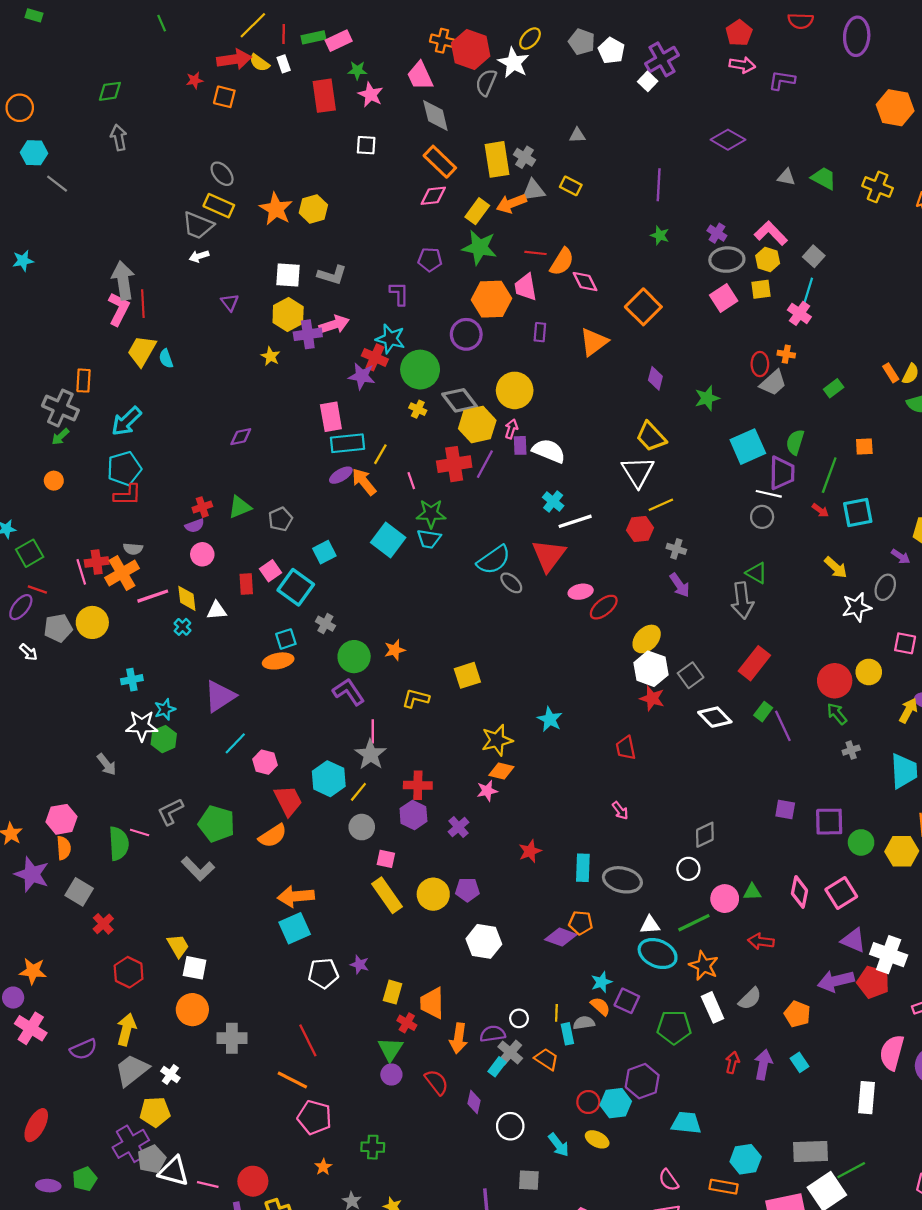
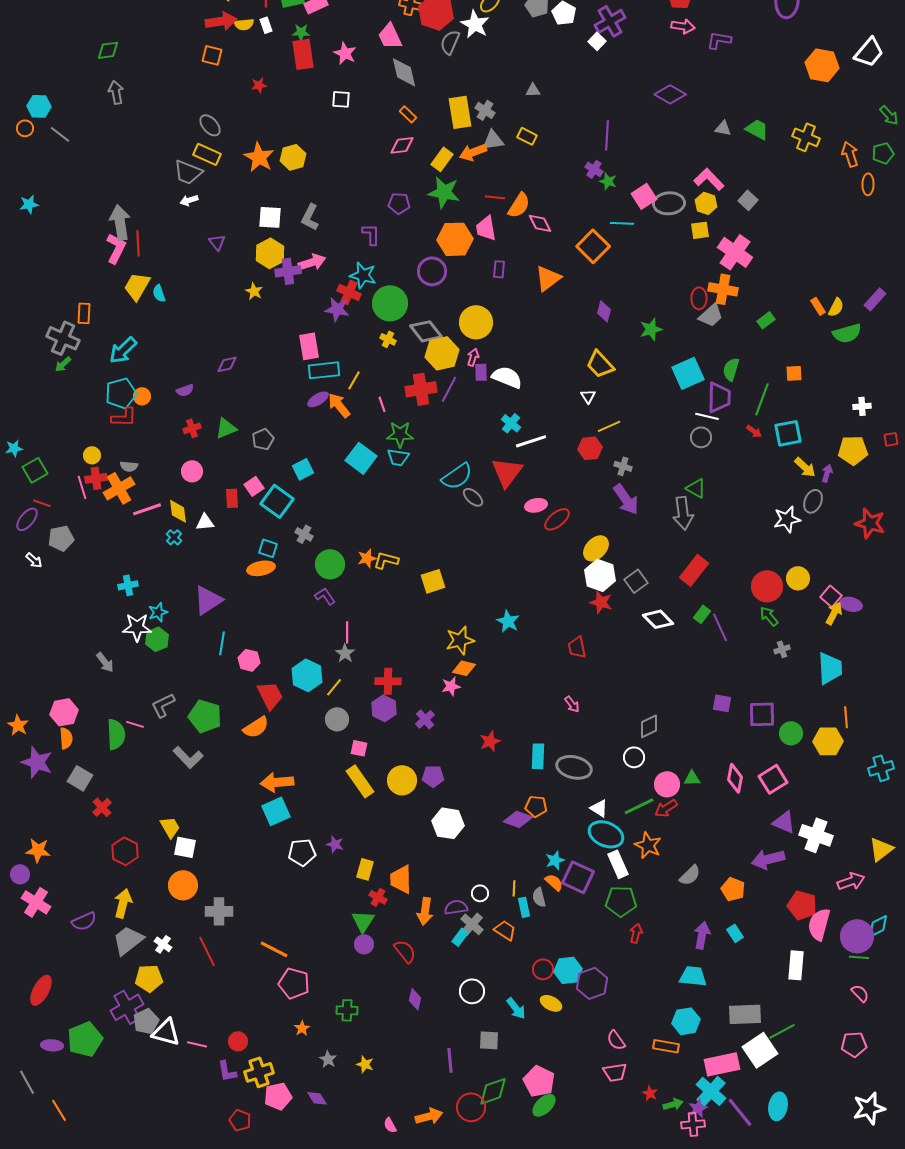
yellow semicircle: (259, 63) -> (244, 24), turned -42
green star: (357, 70) -> (301, 32), moved
red star: (195, 80) -> (259, 85), moved
orange circle: (20, 108) -> (25, 128), moved, size x0.7
orange rectangle: (440, 162) -> (408, 114), size x0.6
purple cross: (717, 233) -> (594, 169), moved
gray L-shape: (332, 275) -> (310, 217), turned 100
cyan line: (808, 290) -> (622, 223), moved, turned 75
pink square: (724, 298) -> (644, 196), moved
pink cross: (799, 313) -> (735, 252), size x1.6
orange cross: (786, 354) -> (723, 289), size x1.8
white triangle: (638, 472) -> (588, 396), size x0.5
orange circle: (54, 481) -> (142, 396), moved
purple semicircle: (195, 526) -> (185, 390), moved
purple arrow: (901, 556) -> (827, 473), turned -108
yellow arrow: (836, 567) -> (805, 467), moved
purple arrow: (680, 585) -> (626, 499), size x1.4
yellow circle: (92, 622) -> (92, 455), moved, size x0.6
cyan square: (286, 639) -> (268, 548), turned 36
pink square: (905, 643) -> (831, 596), moved, turned 30
purple L-shape: (349, 692) -> (325, 596), size x0.7
yellow L-shape: (416, 698) -> (386, 560), moved
cyan line: (235, 743) -> (222, 643), turned -35
gray star: (371, 754) -> (345, 653), size x0.7
white triangle: (650, 925) -> (599, 808), turned 36
red arrow: (761, 941) -> (666, 808), moved, turned -40
red pentagon: (873, 982) -> (802, 905), moved
purple square: (627, 1001) -> (578, 877), size x1.4
white rectangle: (713, 1007) -> (618, 864), moved
gray semicircle: (584, 1023) -> (539, 897), turned -96
red line: (308, 1040) -> (207, 951), moved
red arrow: (732, 1062) -> (636, 933), moved
purple hexagon: (642, 1081) -> (592, 983), moved
purple diamond: (474, 1102) -> (415, 999), moved
cyan trapezoid: (686, 1123) -> (693, 976), moved
green pentagon: (85, 1179) -> (85, 1039), size x1.6
red circle: (253, 1181) -> (238, 1041), size x0.7

